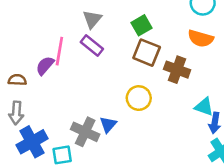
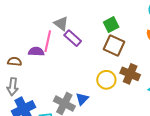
gray triangle: (92, 19) -> (61, 24), moved, turned -35
purple semicircle: (45, 66) -> (36, 52), turned 49
brown cross: (177, 70) -> (130, 74), moved

